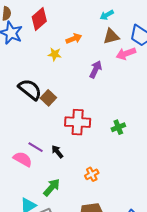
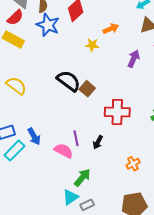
purple line: (36, 147) -> (76, 138), turned 49
black arrow: (57, 152) -> (98, 142), turned -112
green arrow: (52, 187) -> (82, 178), moved

